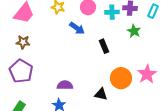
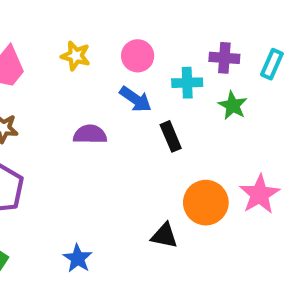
cyan cross: (112, 12) -> (187, 83), moved
blue arrow: (77, 28) -> (136, 99), moved
purple semicircle: (65, 85) -> (90, 134), moved

